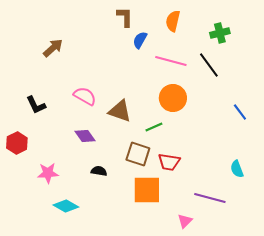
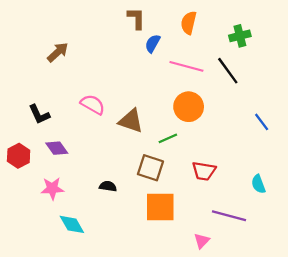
purple diamond: (85, 136) -> (57, 148), moved
red trapezoid: (169, 162) -> (204, 171), moved
cyan diamond: (66, 206) -> (72, 224), turned 30

